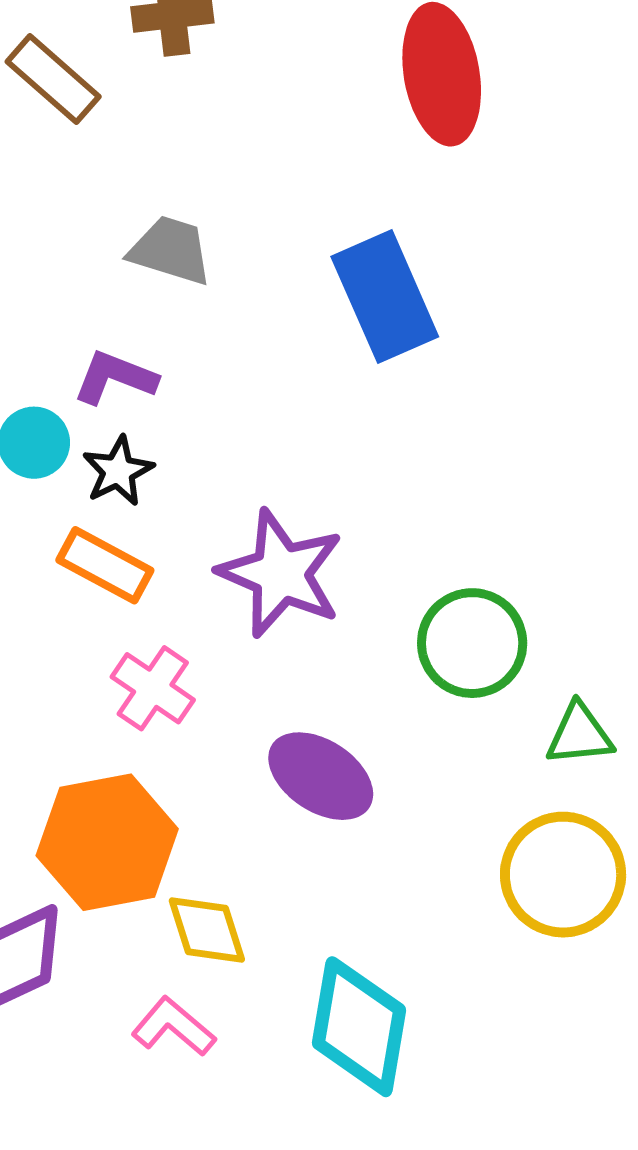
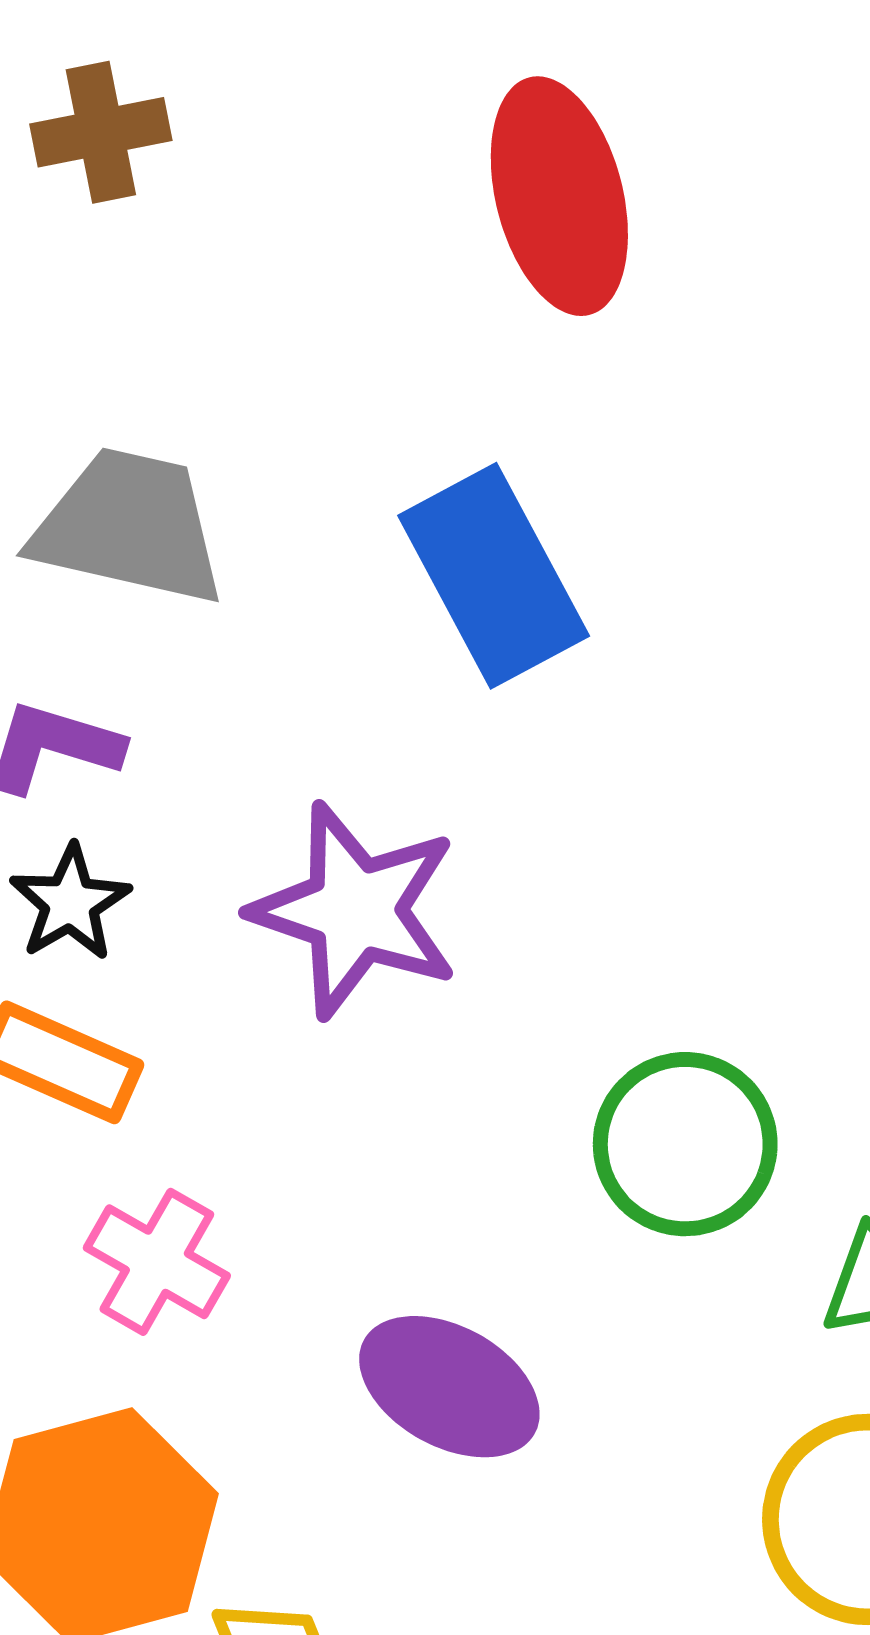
gray trapezoid: (171, 250) -> (129, 527), size x1.4
purple star: (281, 574) -> (355, 910), moved

